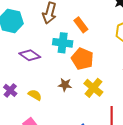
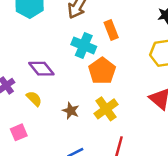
purple diamond: (30, 55) -> (41, 69), moved
brown star: (65, 85) -> (71, 111), moved

